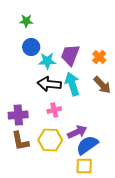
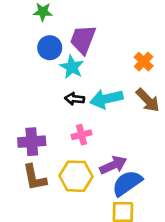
purple trapezoid: (70, 55) -> (83, 39), moved
cyan star: (47, 61) -> (72, 67), turned 30
black arrow: (49, 84) -> (75, 99), size x0.6
cyan arrow: (72, 84) -> (106, 99), turned -85

